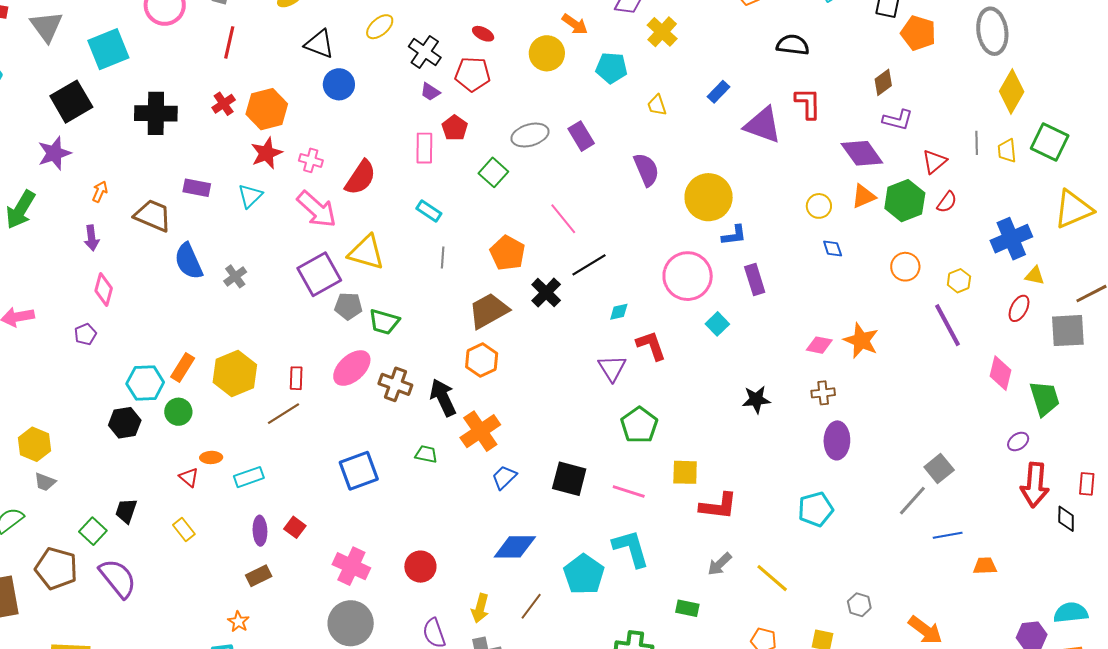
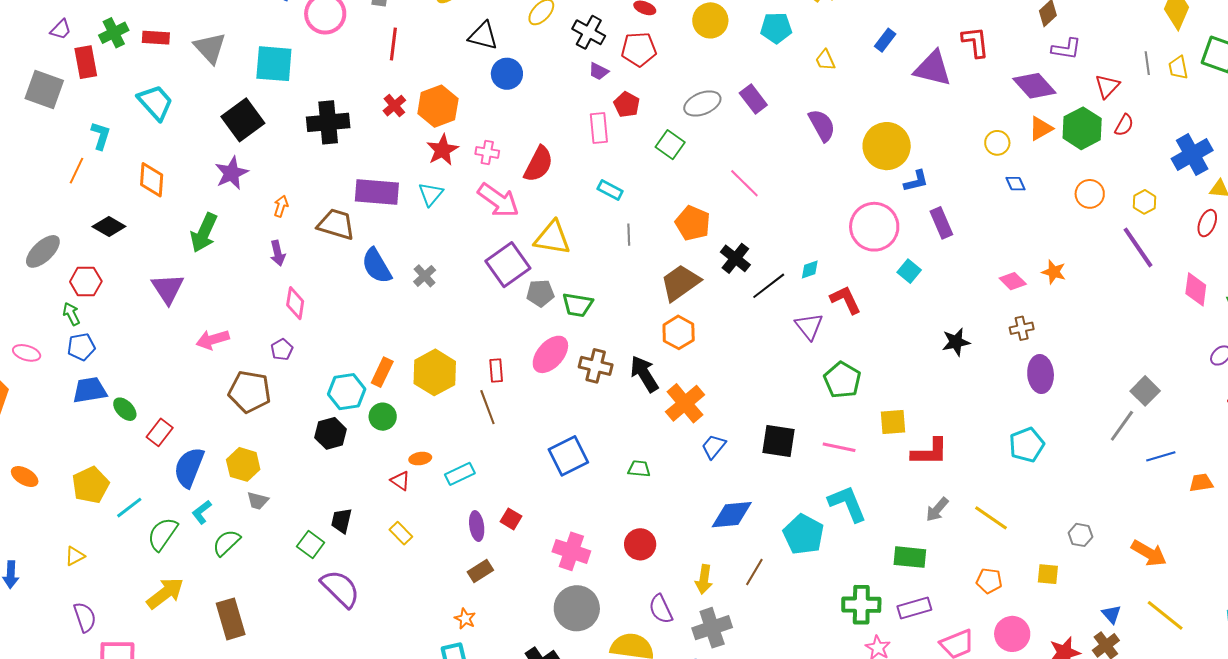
cyan square: (108, 49) -> (274, 64), turned 33
purple rectangle: (197, 188) -> (377, 192), size x1.6
black line: (589, 265) -> (769, 286), moved
orange star: (861, 340) -> (1054, 272), size x0.7
pink diamond: (819, 345) -> (1013, 281), turned 40
brown line: (284, 414) -> (487, 407), turned -72
green trapezoid: (426, 454) -> (639, 469), moved
brown pentagon: (56, 569) -> (250, 392), moved
green rectangle: (687, 608) -> (910, 557), size x1.4

